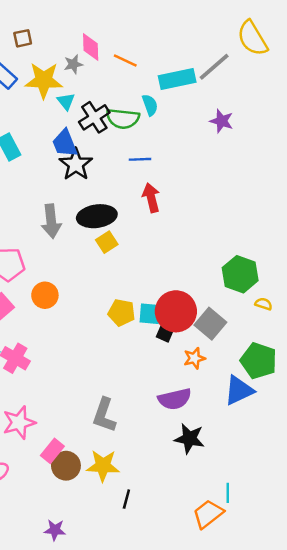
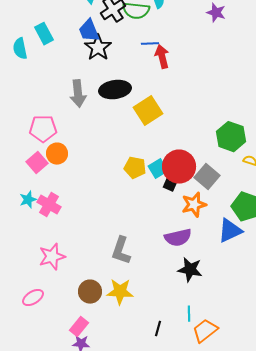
red arrow: (151, 198) -> (162, 57), moved
yellow square: (107, 242) -> (148, 111), moved, size x1.6
orange circle: (45, 295) -> (57, 154), moved
cyan square: (150, 314) -> (158, 169), turned -36
orange star: (194, 358) -> (194, 205), size x1.4
pink rectangle: (52, 451) -> (79, 327), moved
cyan line: (228, 493) -> (189, 314), moved
black line: (126, 499) -> (158, 329), moved

